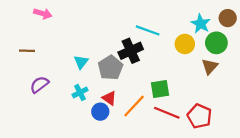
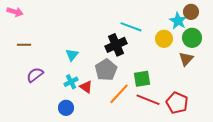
pink arrow: (43, 14) -> (15, 12), moved
brown circle: (228, 18) -> (191, 12), moved
gray pentagon: (110, 68) -> (106, 70), moved
red triangle: (109, 98) -> (86, 87), moved
blue circle: (100, 112) -> (66, 108), moved

